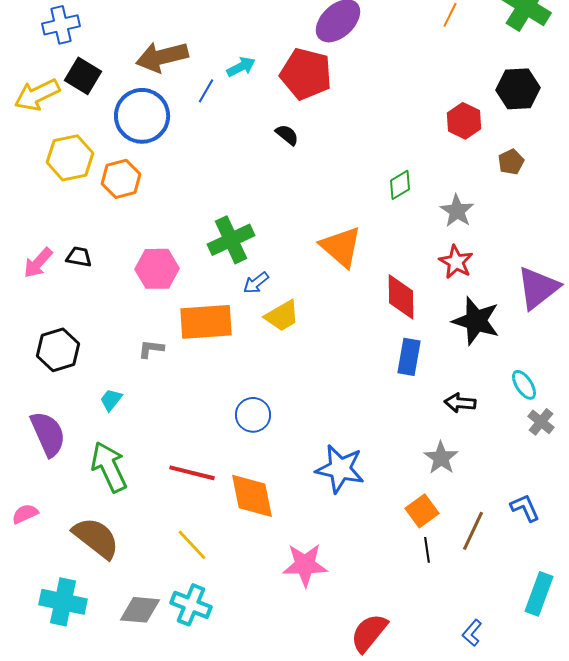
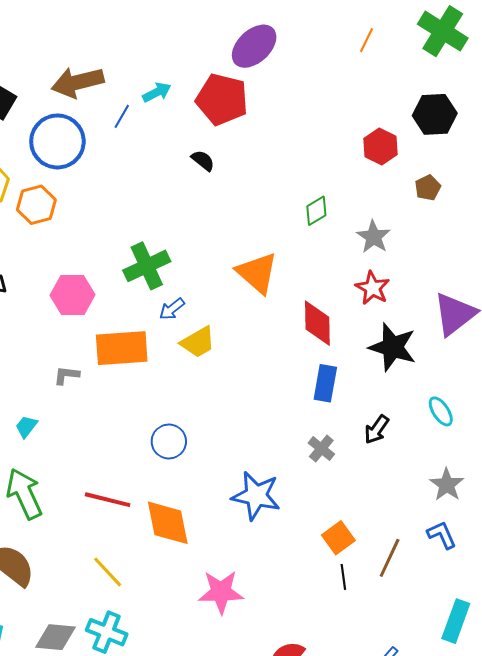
black arrow: (460, 403) -> (377, 429), turned -60
gray cross: (541, 422) -> (321, 449), moved
gray star: (441, 458) -> (447, 485), moved

